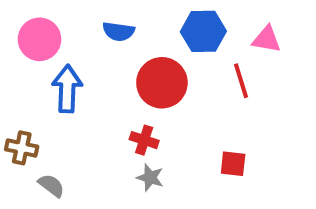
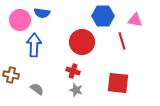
blue semicircle: (118, 31) -> (42, 13), moved
red square: (233, 164) -> (118, 83), size x1.6
gray semicircle: (51, 185) -> (37, 89), moved

